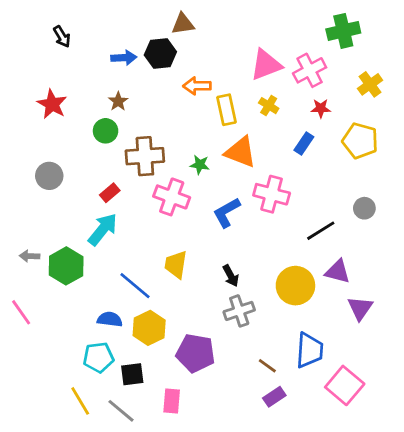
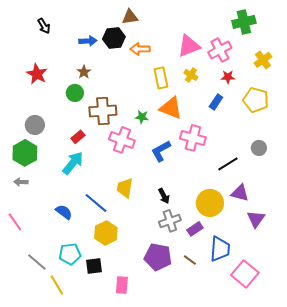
orange arrow: (197, 86) -> (140, 49), moved
green hexagon: (66, 266) -> (25, 153), moved
blue semicircle: (110, 319) -> (64, 212), moved, turned 30
purple pentagon: (196, 353) -> (158, 257), moved
purple rectangle: (274, 397) -> (195, 229), moved
gray line: (121, 411) -> (37, 262), moved

